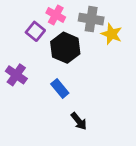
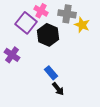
purple square: (35, 31) -> (26, 23), size x1.5
blue rectangle: (60, 88) -> (51, 73), moved

